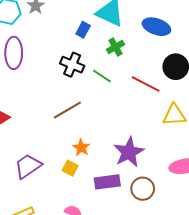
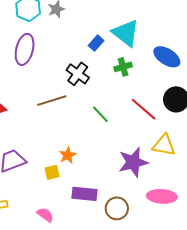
green line: (102, 76) -> (100, 114), moved
brown line: (67, 110) -> (52, 101), moved
purple star: (129, 152) -> (133, 162), moved
yellow square: (70, 168) -> (52, 172), turned 35

